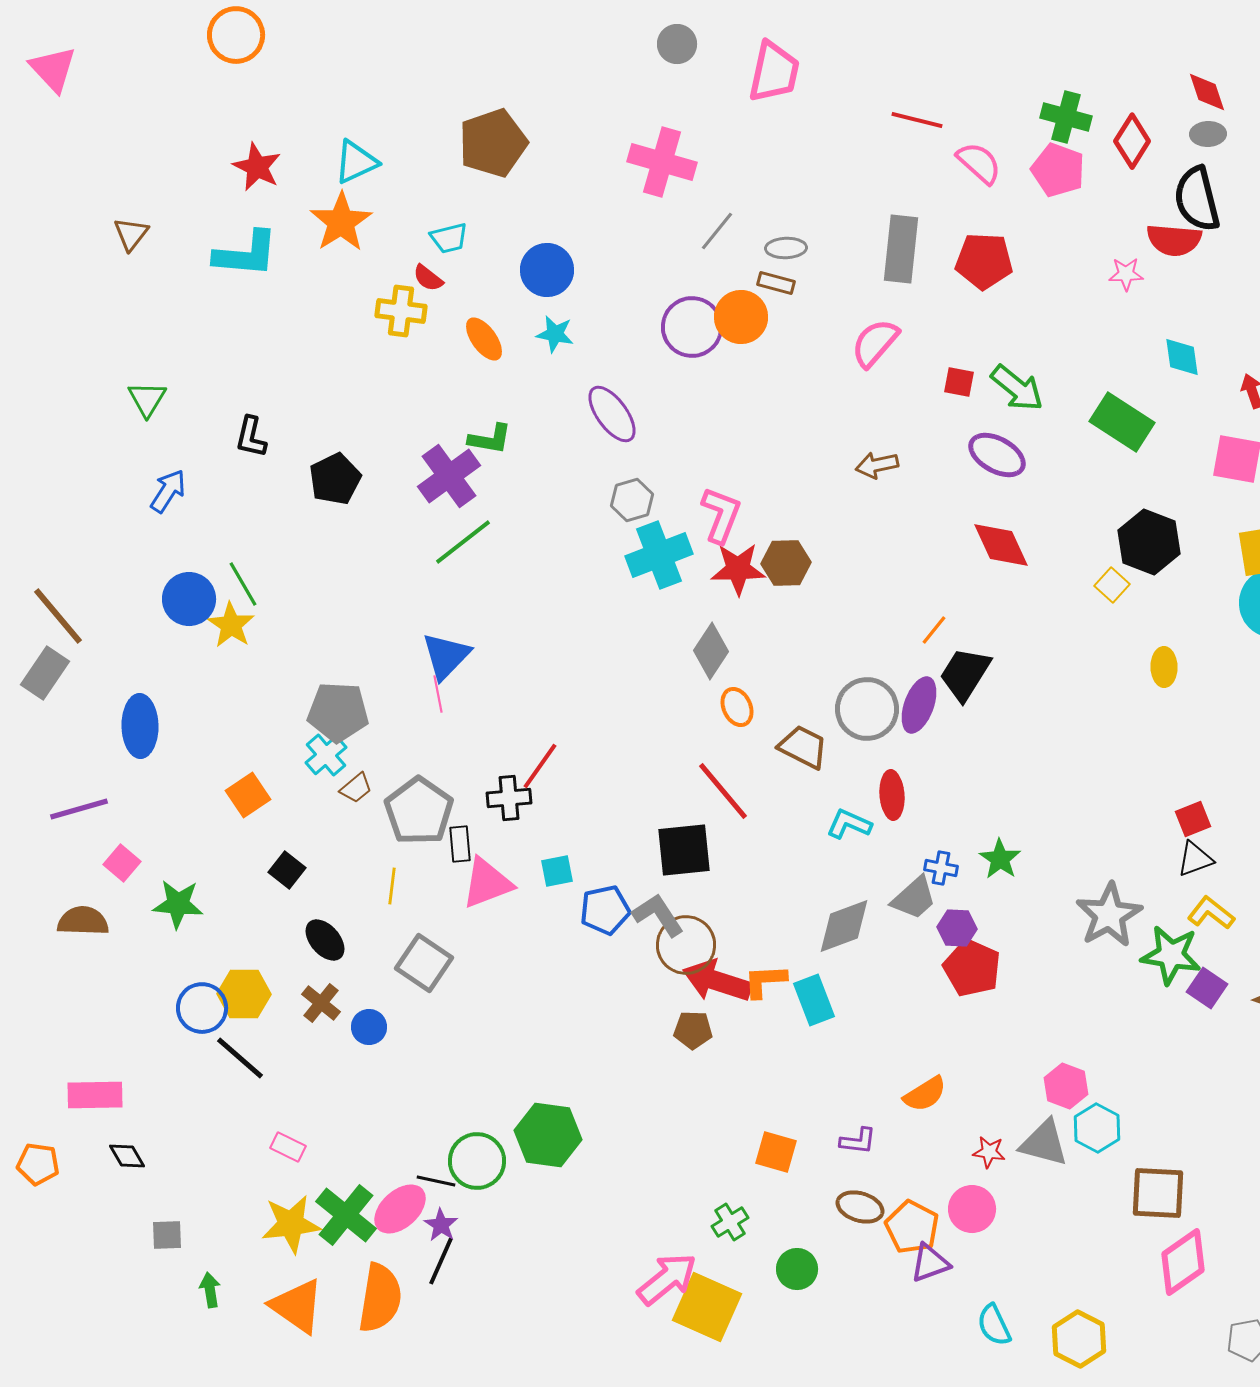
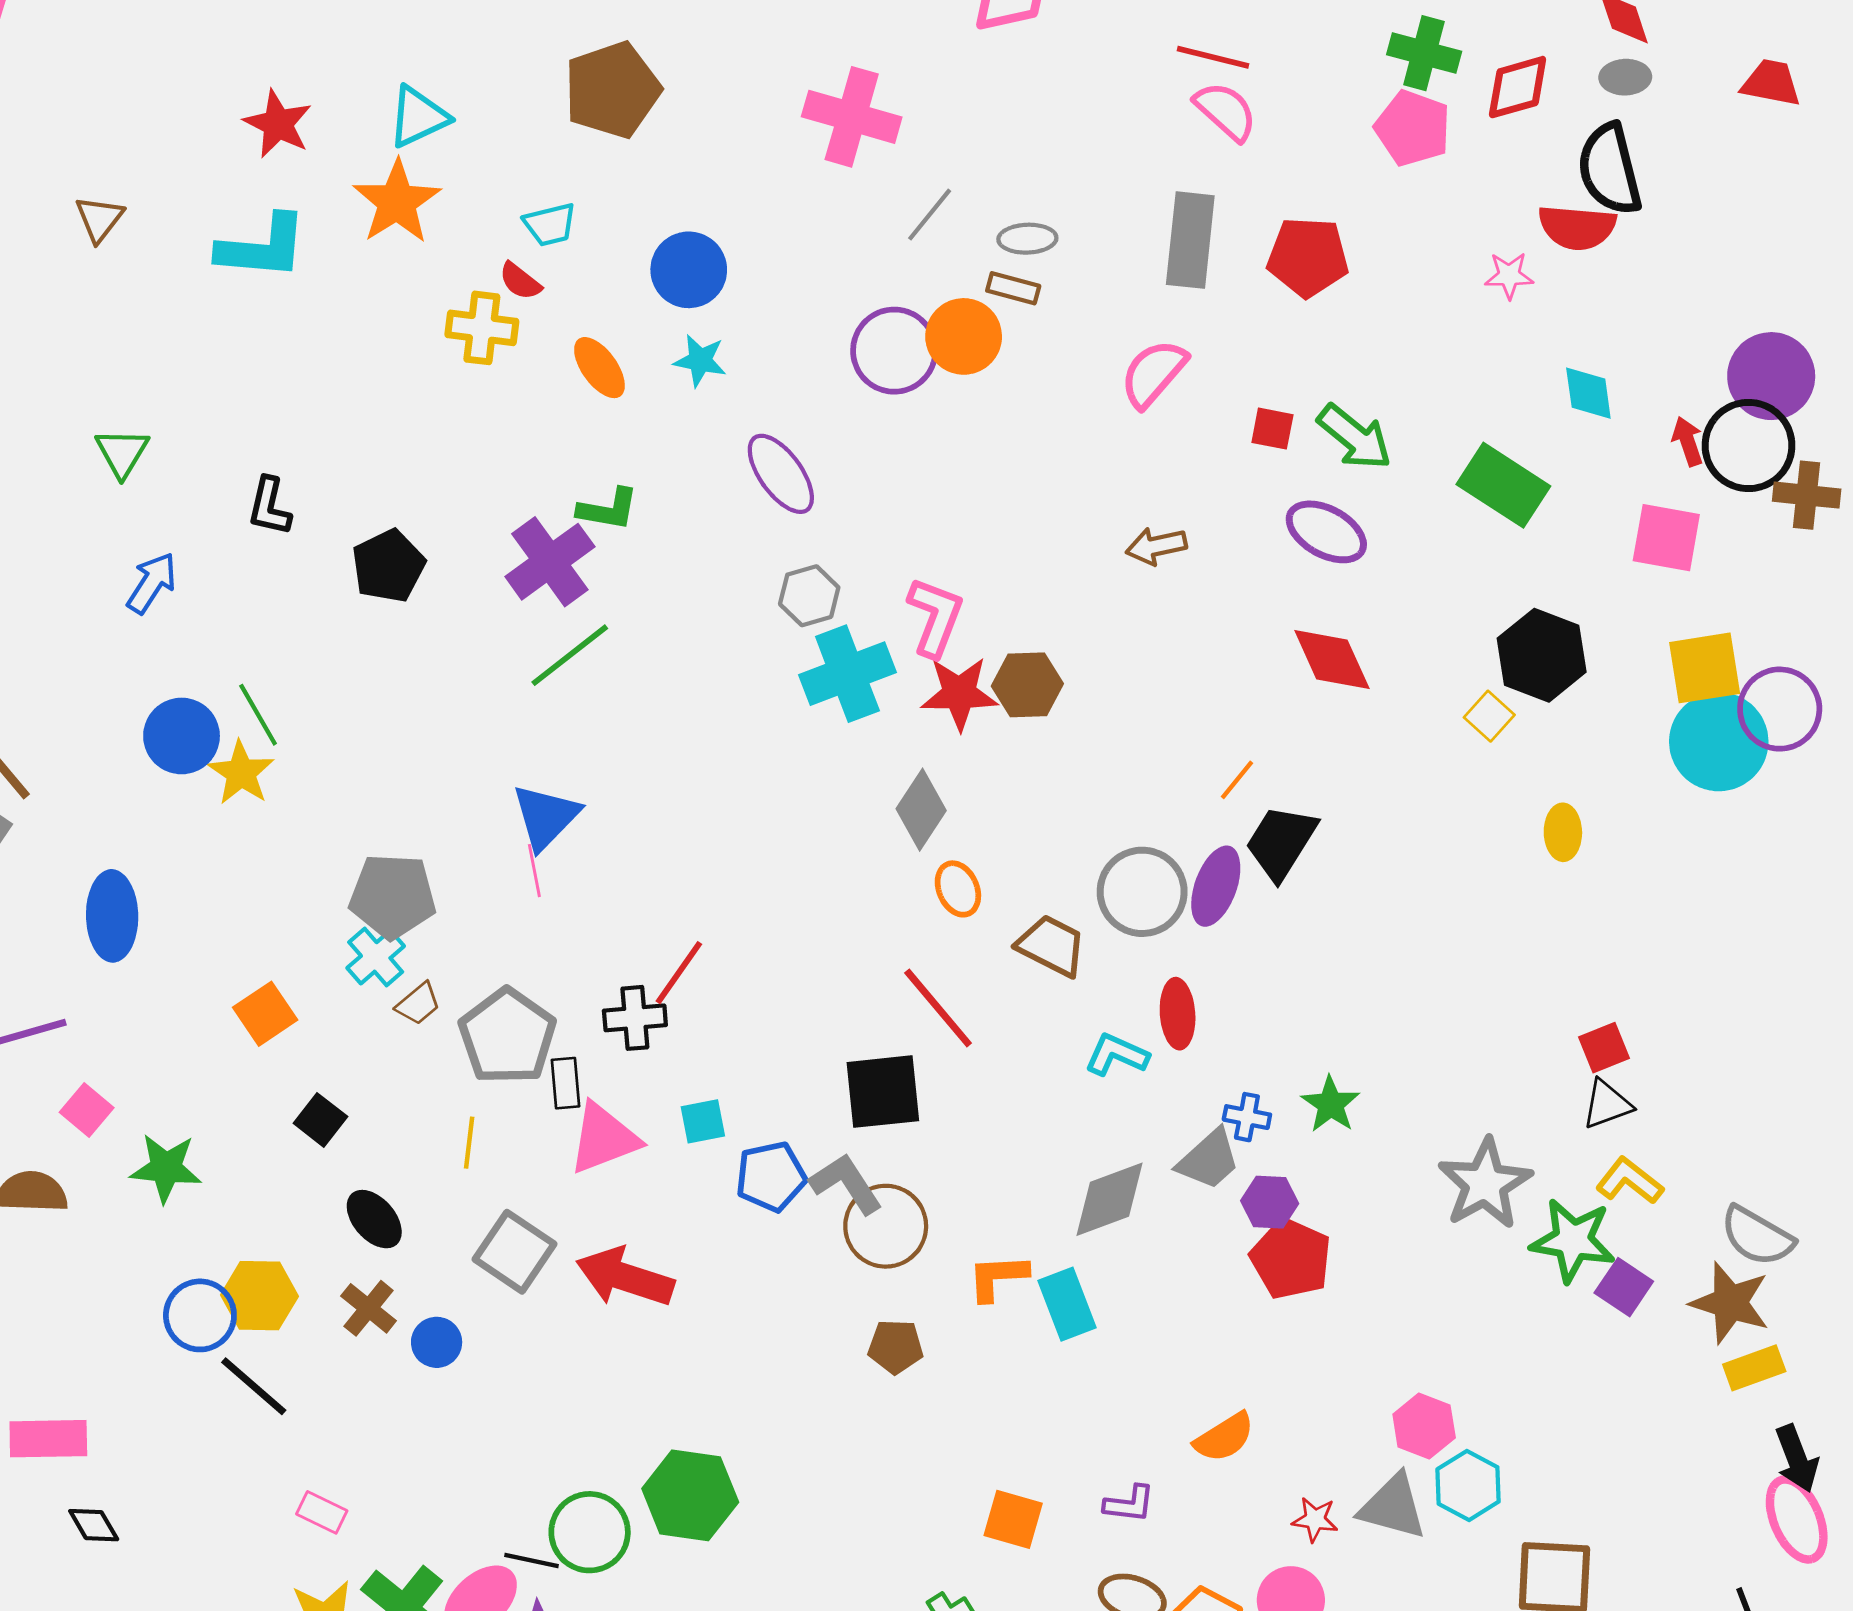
red diamond: (1132, 141) -> (1518, 87), turned 42
pink semicircle: (979, 163) -> (1226, 111), moved
red arrow: (717, 981) -> (625, 1277), moved

